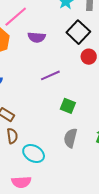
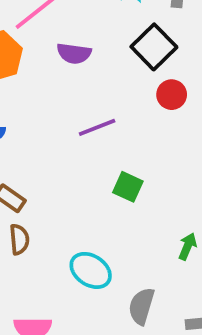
gray semicircle: (70, 138) -> (141, 306), moved
cyan ellipse: (34, 154) -> (91, 270), moved

